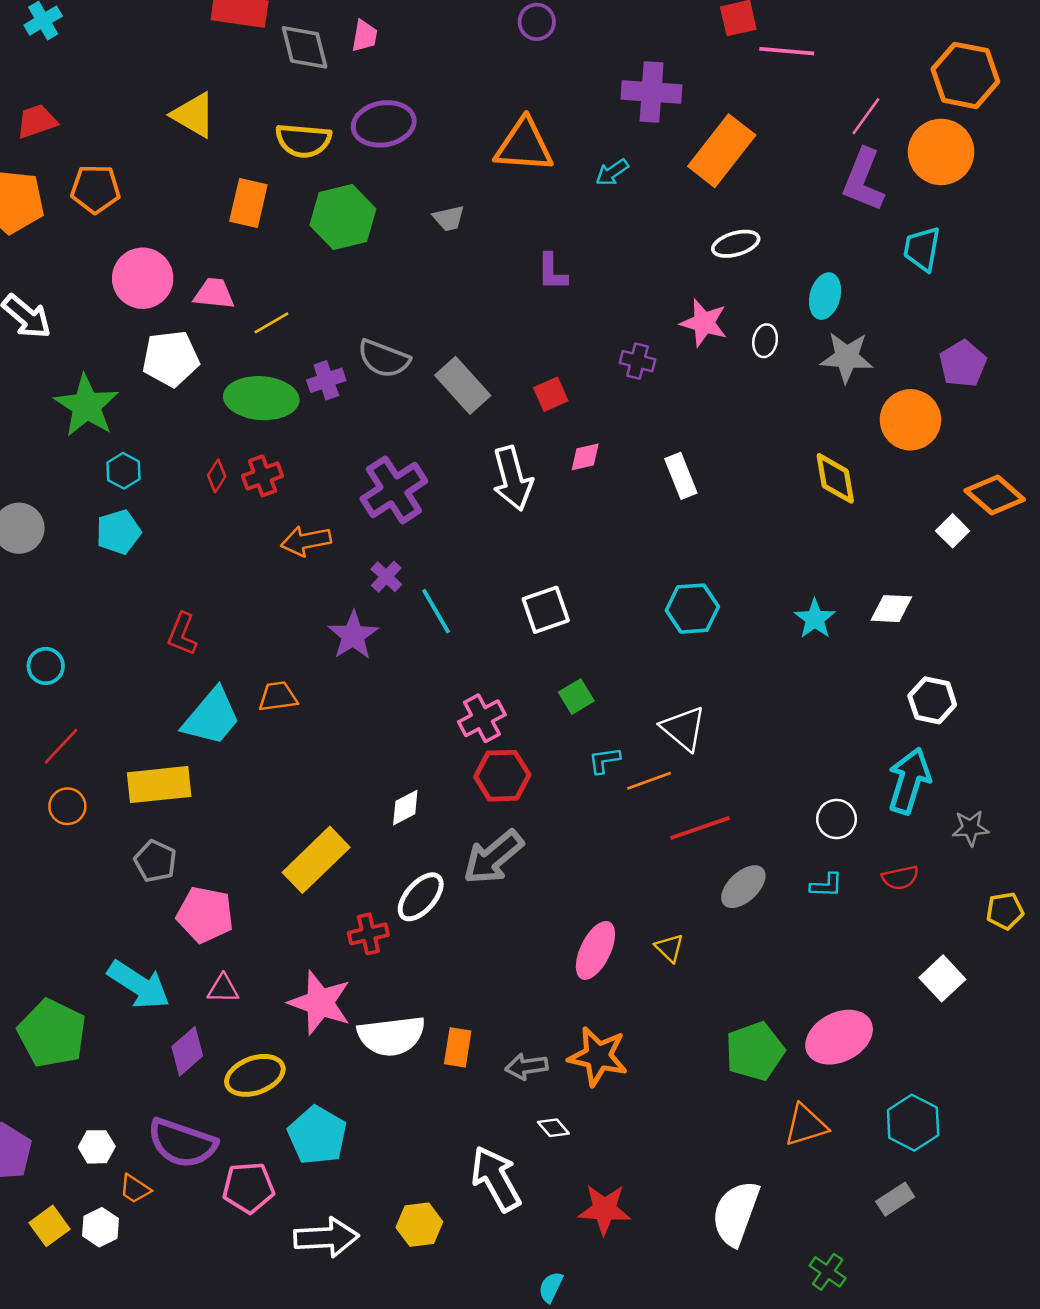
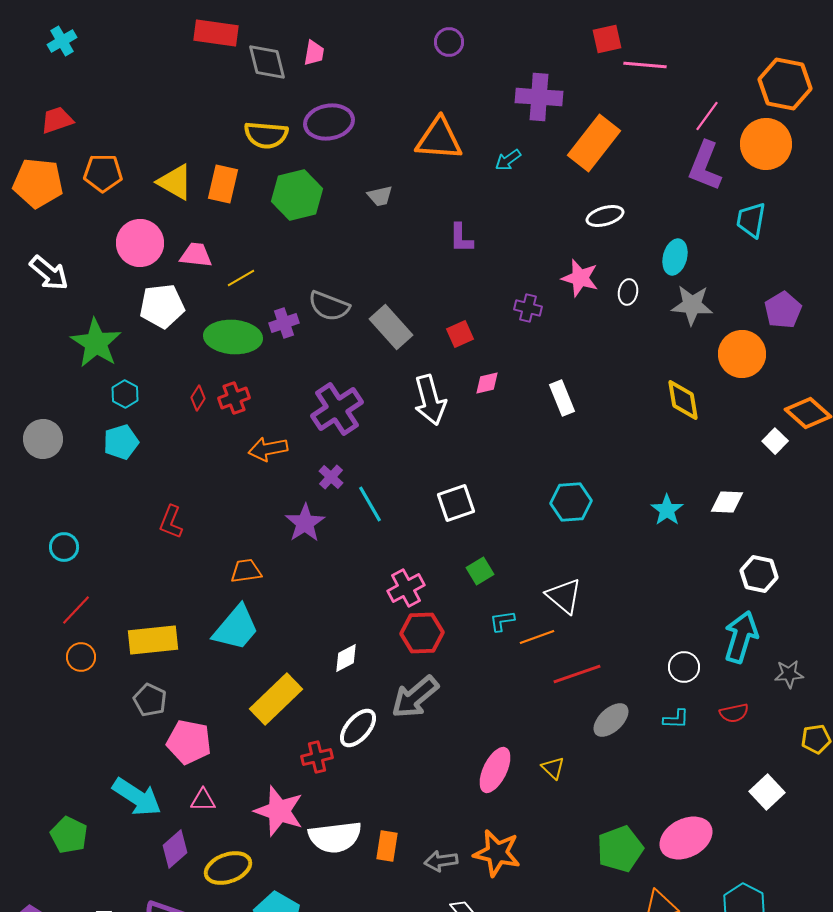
yellow triangle: (194, 115) -> (175, 182), moved
cyan trapezoid: (211, 717) -> (236, 628), moved
green pentagon: (52, 1033) -> (69, 835), size x0.7

